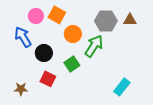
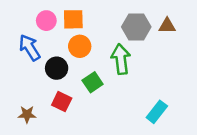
orange square: (57, 15) -> (73, 19), turned -30
orange circle: (73, 34) -> (80, 46), moved
green arrow: (94, 46) -> (121, 59), turned -40

